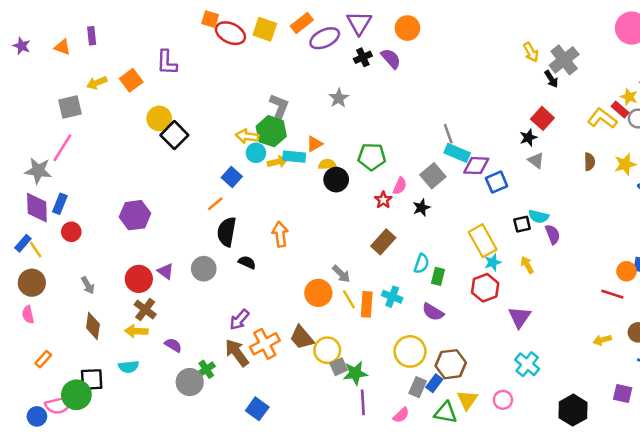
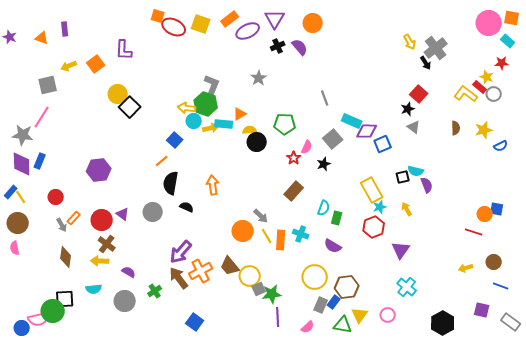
gray line: (448, 134) -> (325, 98), moved
red circle: (71, 232) -> (56, 197), moved
purple arrow: (239, 320) -> (181, 252), size x1.4
orange rectangle: (43, 359) -> (74, 218), moved
gray circle: (190, 382) -> (125, 301), moved

